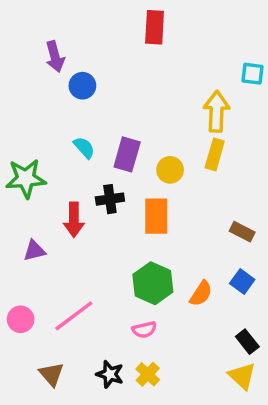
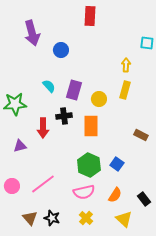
purple arrow: (55, 57) -> (32, 33), size x1.4
blue circle: (82, 86) -> (61, 50), moved
yellow arrow: (216, 111) -> (126, 65), size x0.6
blue square: (242, 282) -> (117, 164), moved
orange semicircle: (201, 294) -> (115, 195), moved
pink semicircle: (144, 330) -> (84, 192), size x1.5
black star: (110, 374) -> (52, 218), moved
yellow triangle: (242, 376) -> (124, 219), moved

